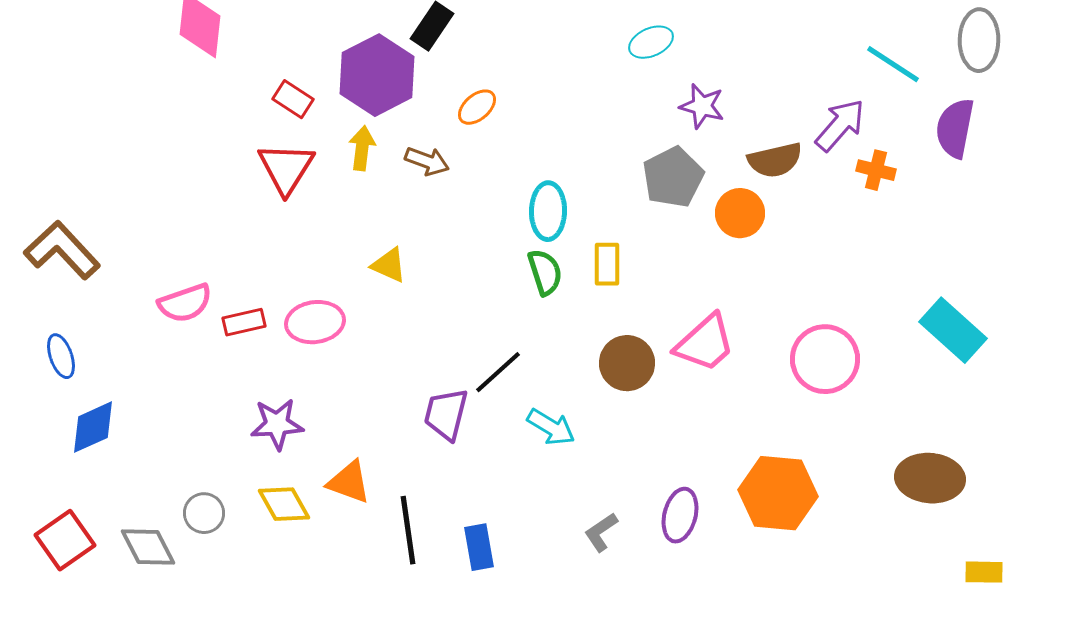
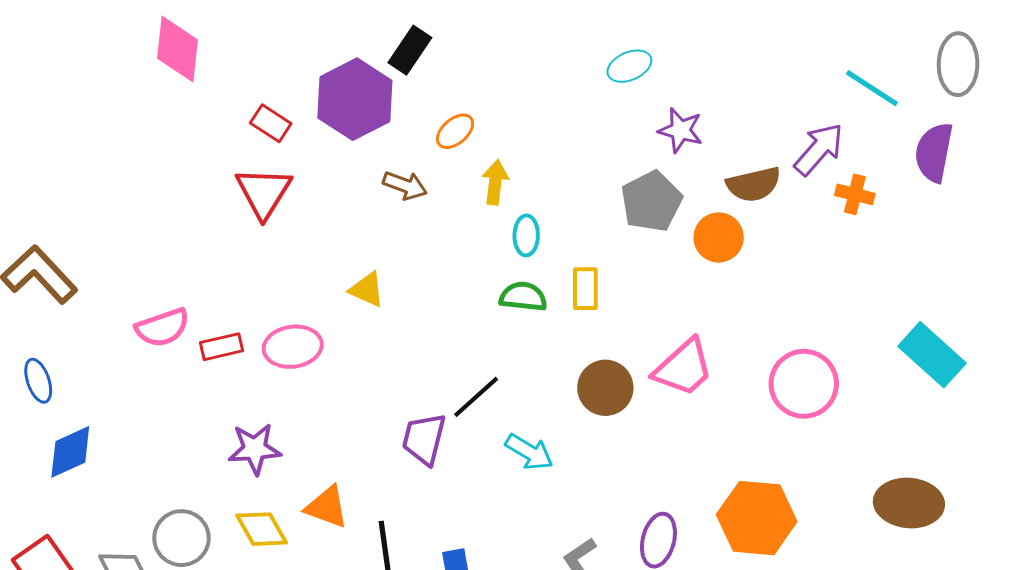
yellow arrow: (362, 148) -> (495, 182), moved
cyan ellipse: (548, 211) -> (526, 235), size x0.7
green semicircle: (545, 272) -> (523, 297), turned -66
gray circle: (204, 513) -> (182, 538), size x1.4

